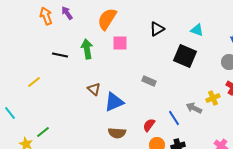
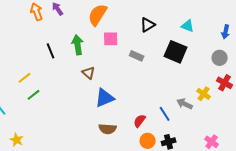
black line: (60, 55) -> (51, 51), turned 56
gray rectangle: (149, 81) -> (137, 56), moved
brown triangle: (94, 89) -> (89, 73), moved
yellow cross: (213, 98) -> (204, 94), turned -32
green line: (43, 132) -> (34, 95), moved

